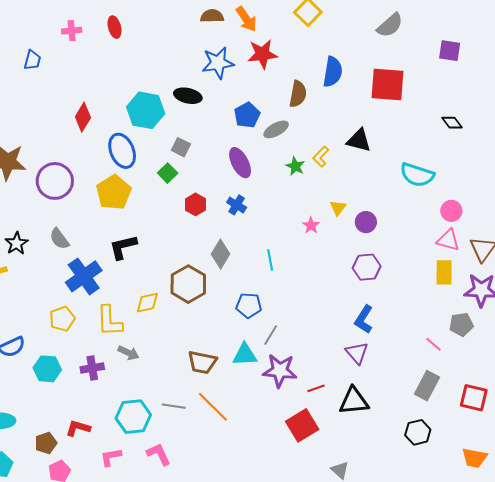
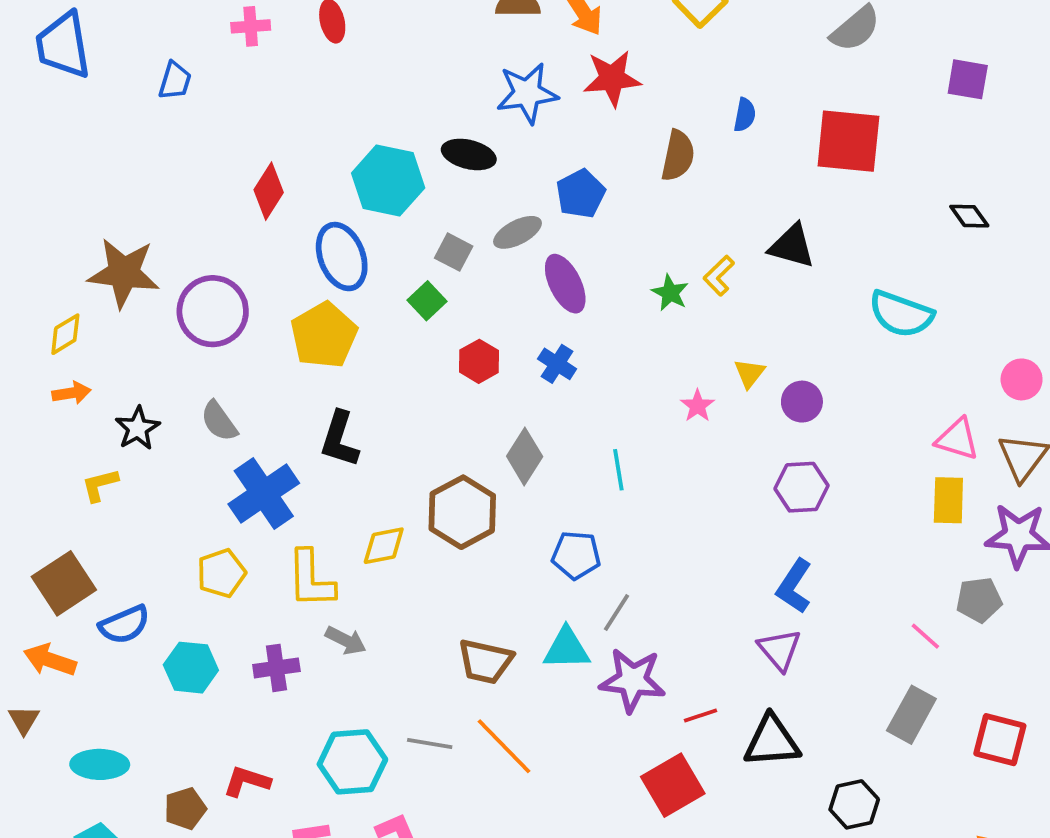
blue semicircle: (333, 72) -> (745, 115), size x0.6
gray ellipse: (276, 129) -> (518, 232), moved
pink circle: (451, 211) -> (1022, 379), moved
black L-shape: (123, 247) -> (340, 439), turned -60
black hexagon: (418, 432) -> (854, 804), moved

